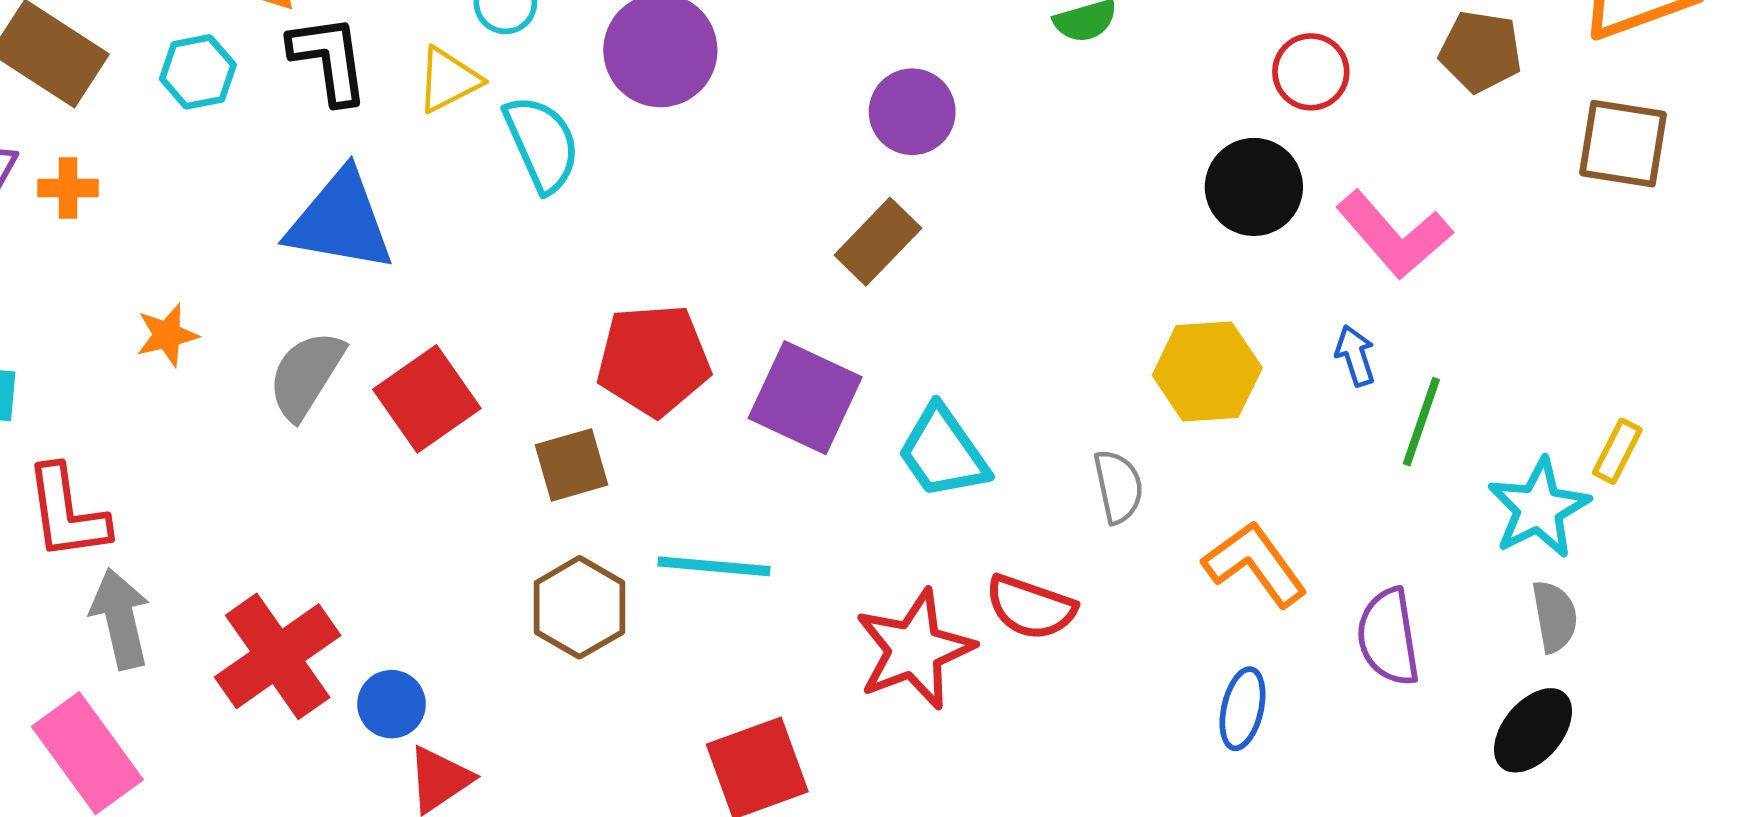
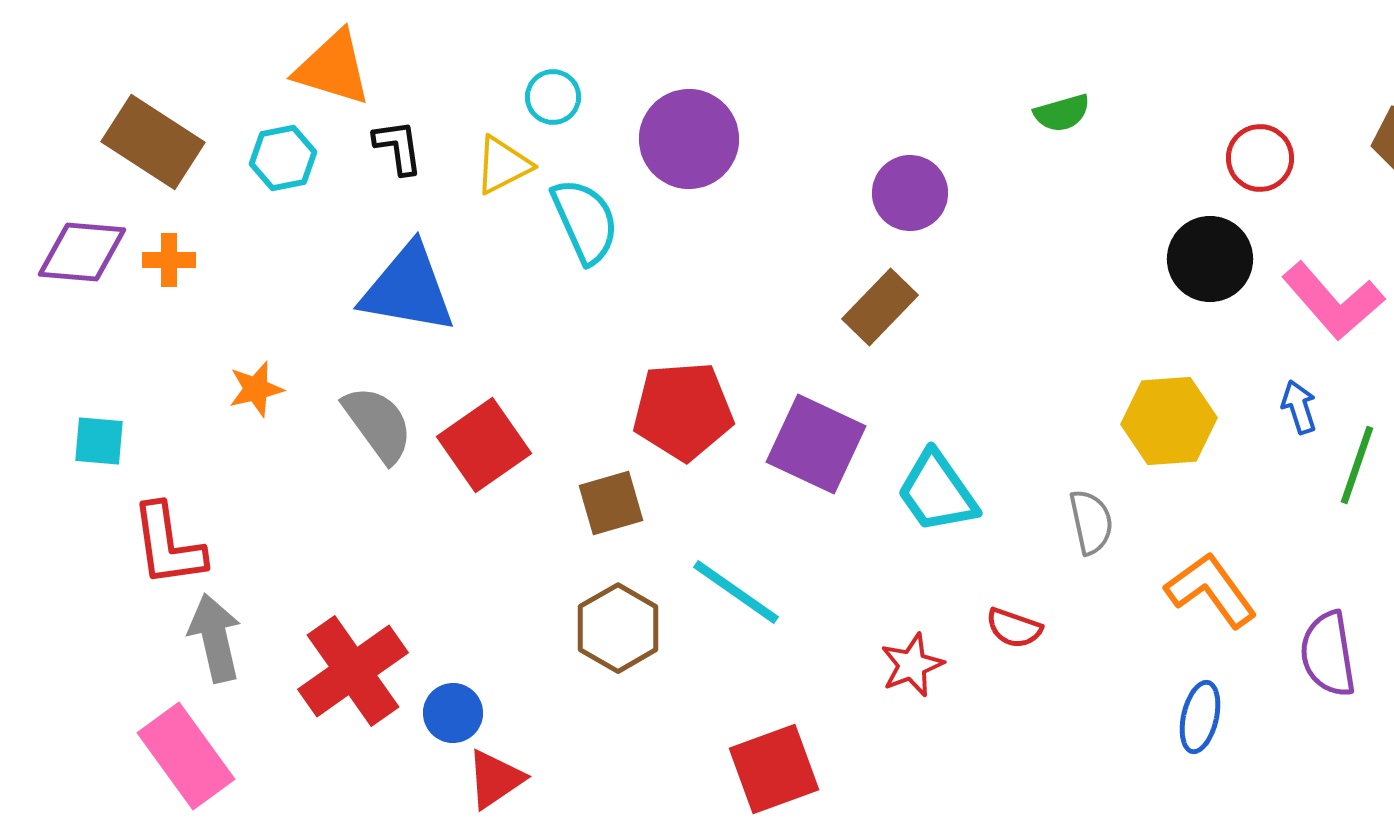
black L-shape: (329, 59) -> (398, 147), size x0.7
gray semicircle: (306, 375) -> (378, 424), turned 112
cyan line: (714, 566) -> (736, 592), turned 30
red semicircle: (1031, 607) -> (1014, 628), size x0.7
red star: (914, 649) -> (912, 665), size x0.6

